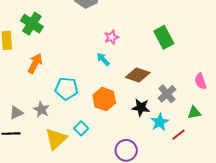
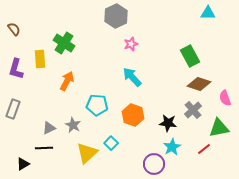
pink star: (111, 37) -> (131, 44), moved
cyan arrow: (103, 59) -> (132, 77), size x1.5
brown diamond: (138, 75) -> (199, 84), moved
green triangle: (194, 113) -> (219, 128), size x1.5
cyan star: (160, 122) -> (172, 147), moved

